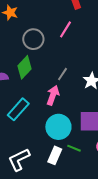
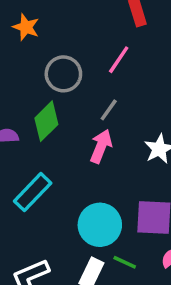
gray line: (63, 74) -> (109, 110), moved
pink arrow: (53, 95) -> (101, 146), moved

